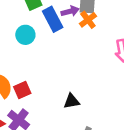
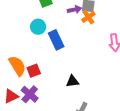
blue rectangle: (53, 19) -> (56, 40), moved

